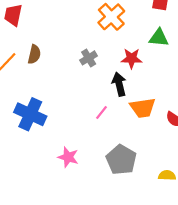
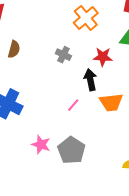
gray cross: (89, 58) -> (63, 55), turned -35
gray pentagon: (121, 160) -> (72, 150), moved

